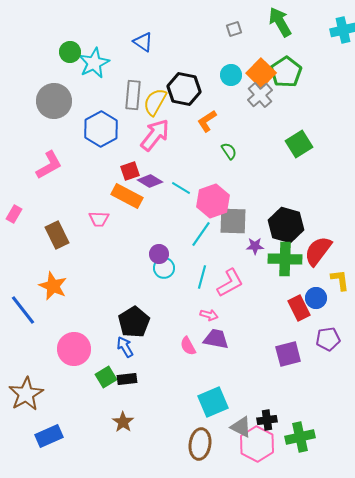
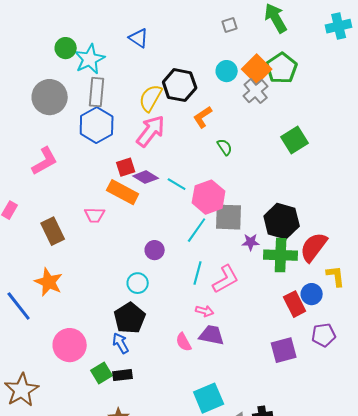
gray rectangle: (133, 95) -> (97, 92), moved
cyan circle: (164, 268) -> (138, 283), moved

